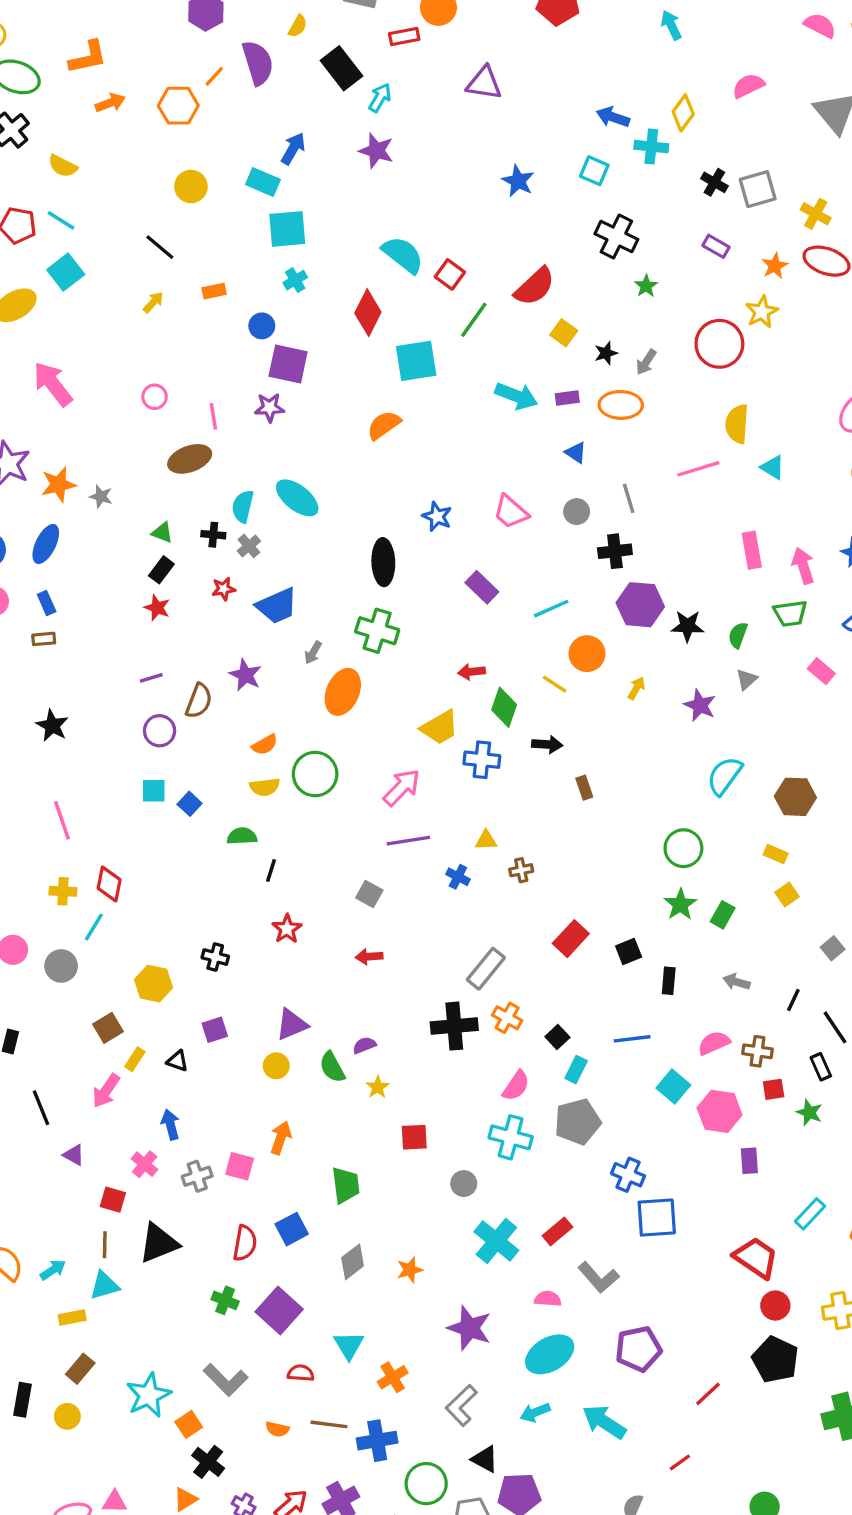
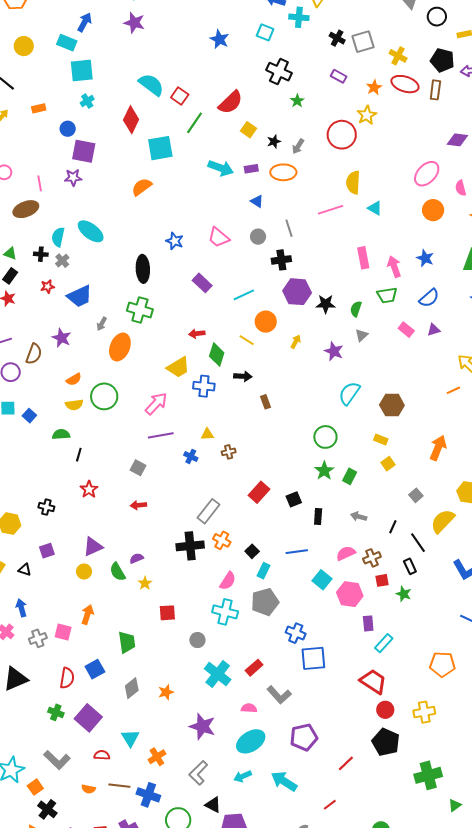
brown cross: (757, 1051) -> (372, 558), turned -30
cyan rectangle: (810, 1214) -> (384, 643), moved
blue cross: (377, 1441) -> (148, 795), turned 30

